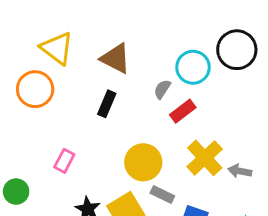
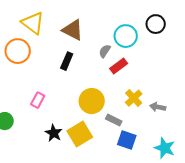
black circle: (237, 50) -> (156, 24), size x0.7
yellow cross: (205, 158) -> (134, 98), size x0.7
gray rectangle: (162, 194) -> (114, 120), moved

